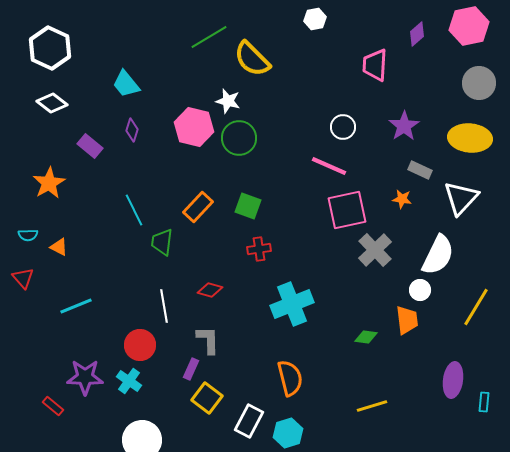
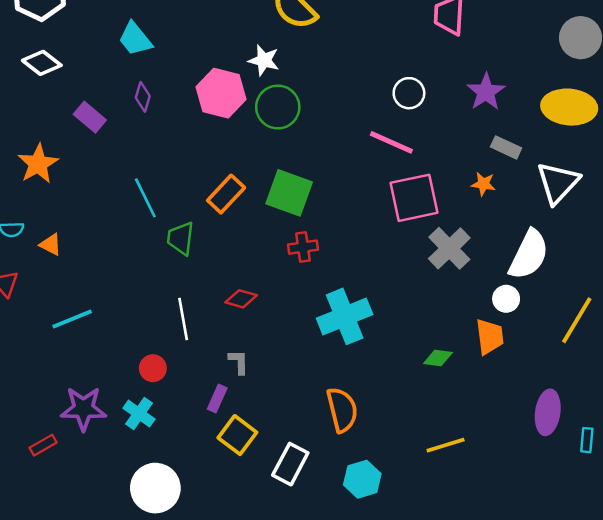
green square: (248, 206) -> (289, 193), size x1.4
gray L-shape: (208, 340) -> (239, 362), size x0.7
red circle: (140, 345) -> (153, 368), size x0.7
red rectangle: (53, 406) -> (43, 445), turned -70
cyan hexagon: (288, 433) -> (362, 479), moved

